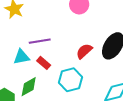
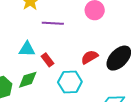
purple line: (40, 41) -> (53, 23), moved

